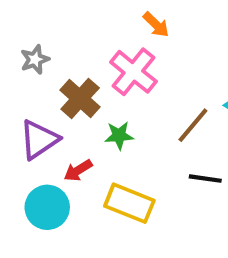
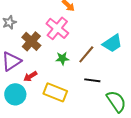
green star: (119, 135) -> (62, 58), moved

